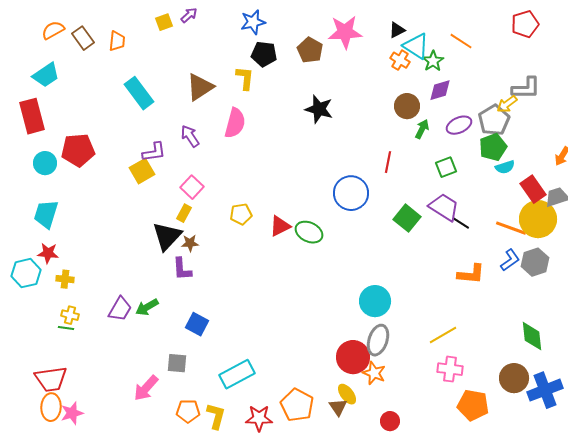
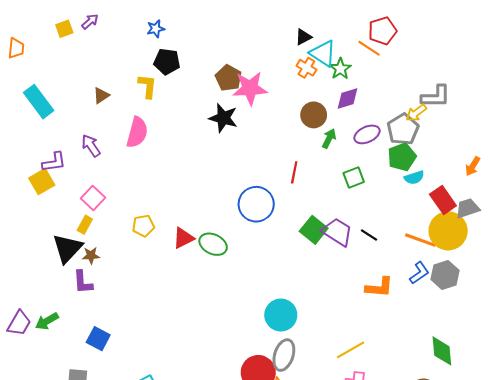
blue star: (253, 22) -> (156, 29), size x0.7
red pentagon: (525, 24) -> (382, 31), moved
pink star: (345, 32) -> (250, 88), moved
brown pentagon: (310, 50) -> (228, 78), moved
brown triangle: (200, 87) -> (101, 95), size x0.6
purple trapezoid: (444, 207) -> (337, 232), moved

